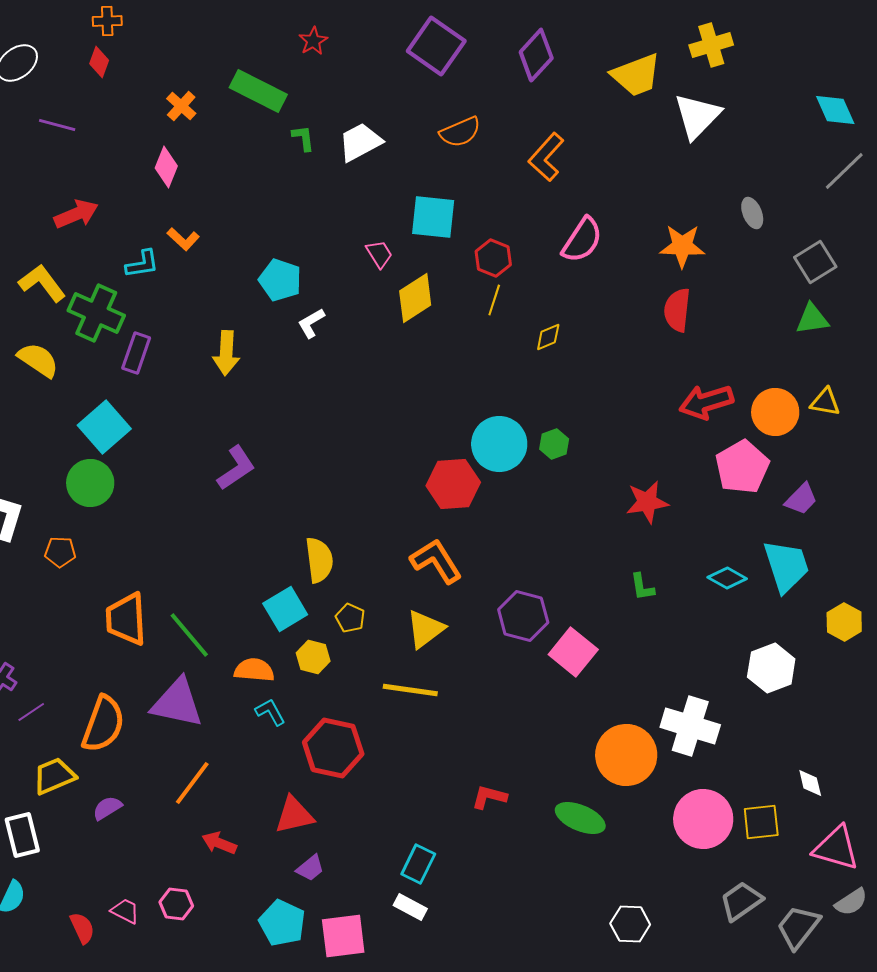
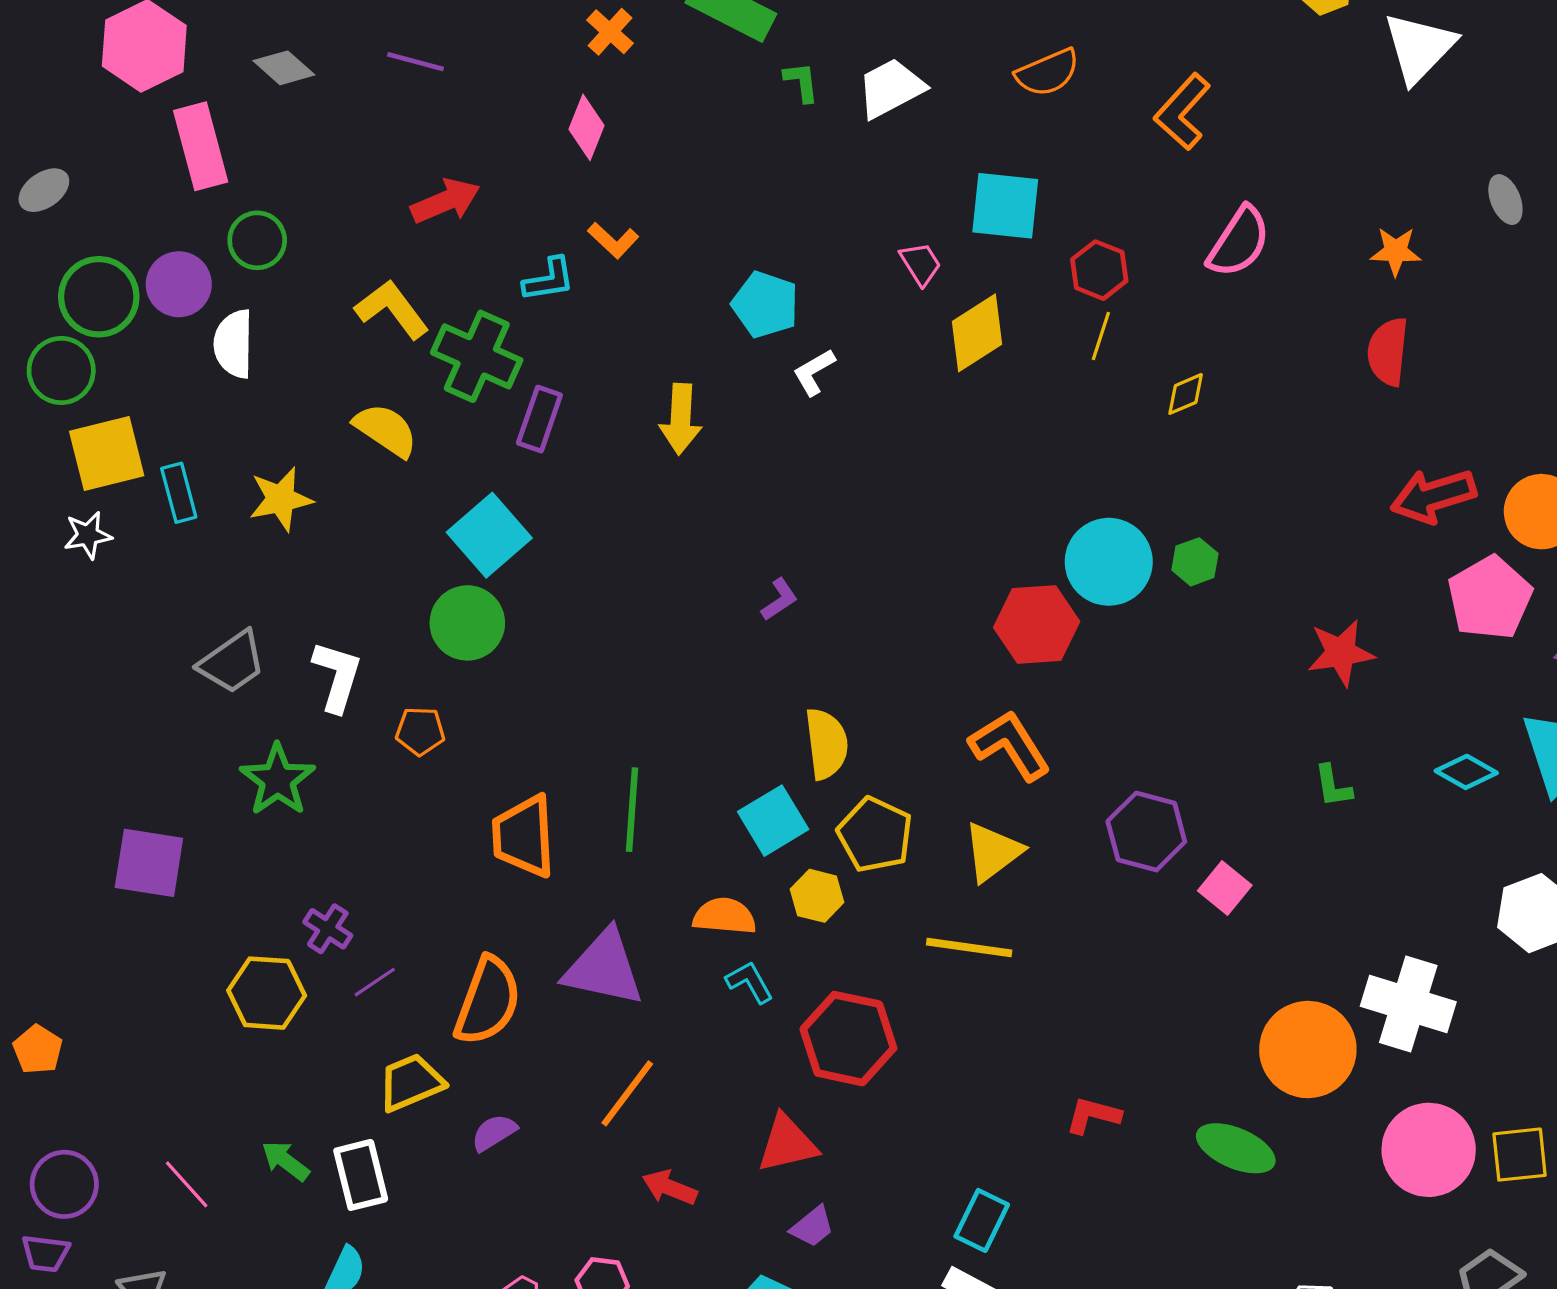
orange star: (682, 246) -> (1396, 251), size x0.7
purple L-shape: (236, 468) -> (779, 599), moved, size x0.6
yellow pentagon: (350, 618) -> (875, 835), size x1.6
green line: (189, 635) -> (632, 810), moved, turned 44
pink square: (573, 652) -> (1225, 888), size x0.7

